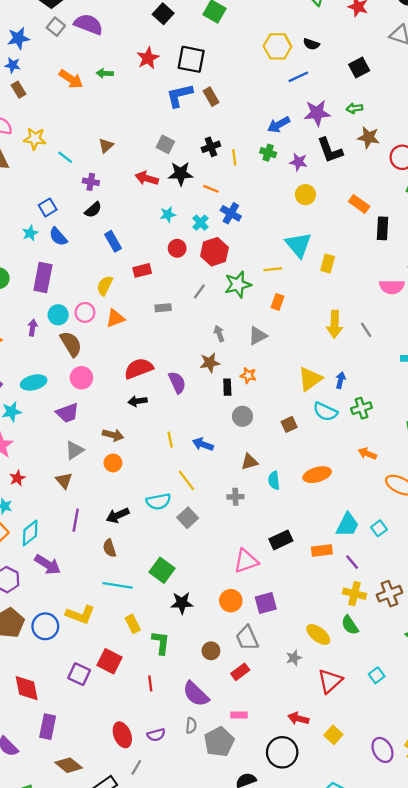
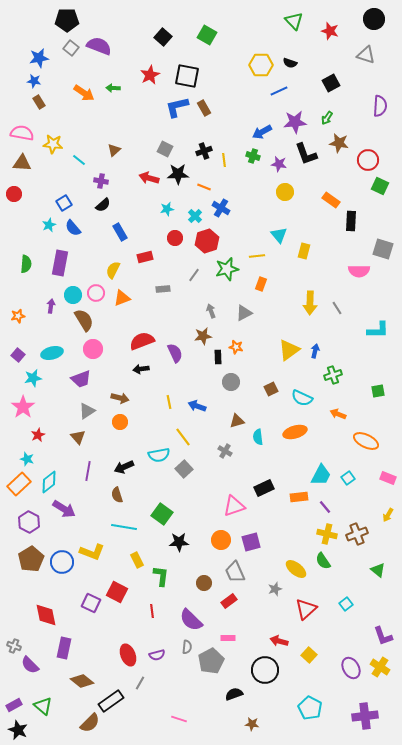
green arrow: (354, 108) -> (327, 118), turned -48
cyan triangle: (298, 245) -> (279, 235), size x0.7
cyan semicircle: (325, 412) -> (302, 398), moved
gray cross: (235, 497) -> (225, 451), turned 32

